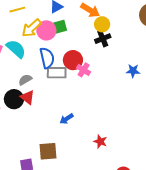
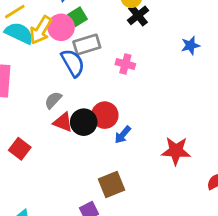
cyan semicircle: (16, 49) -> (19, 33), moved
red circle: (73, 60) -> (105, 115), moved
gray rectangle: (57, 73) -> (87, 44), moved
black circle: (14, 99) -> (84, 122), moved
red star: (100, 142) -> (176, 151), size x1.5

